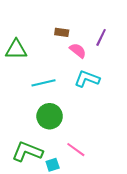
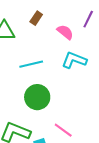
brown rectangle: (62, 32) -> (36, 18), moved, turned -64

